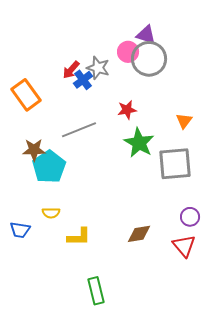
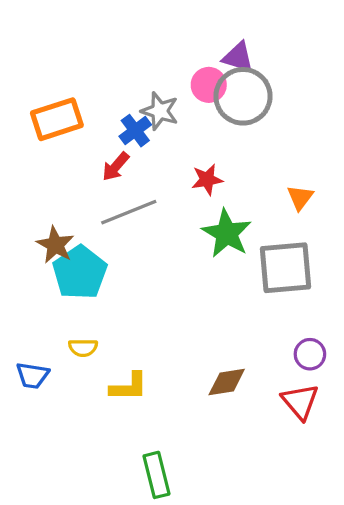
red arrow: (71, 70) -> (116, 166), moved
orange rectangle: (26, 95) -> (57, 119), moved, turned -72
brown star: (34, 150) -> (55, 245), turned 30

